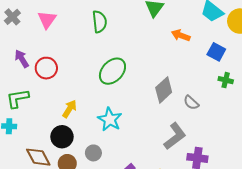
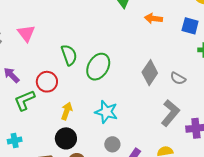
green semicircle: (100, 22) -> (69, 55), moved
red circle: (46, 68) -> (47, 82), moved
green L-shape: (18, 98) -> (25, 100), moved
gray circle: (93, 153) -> (112, 144), moved

